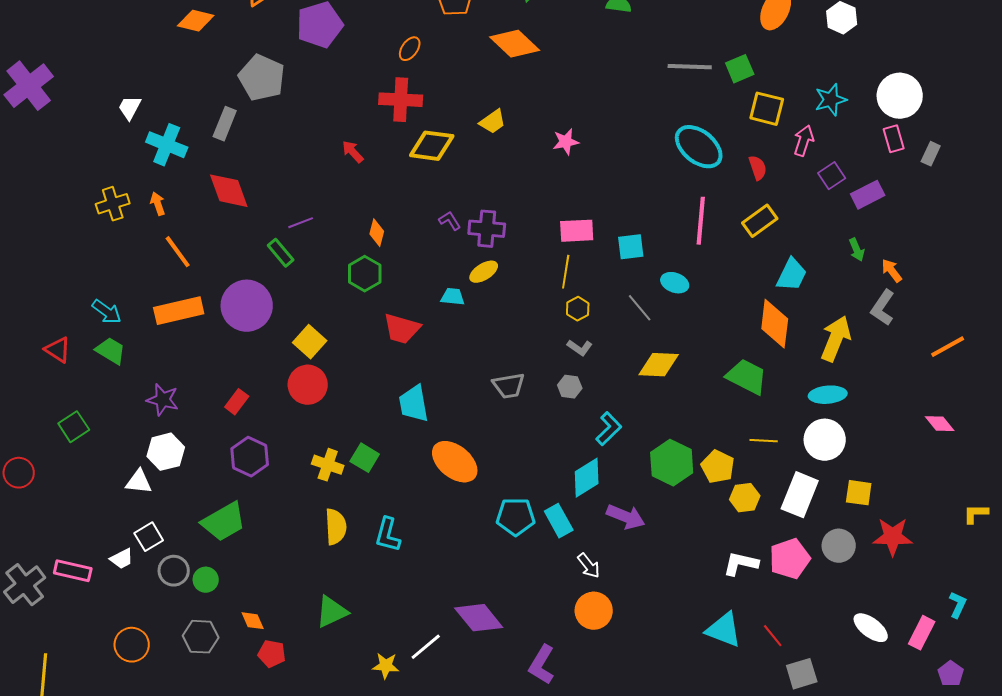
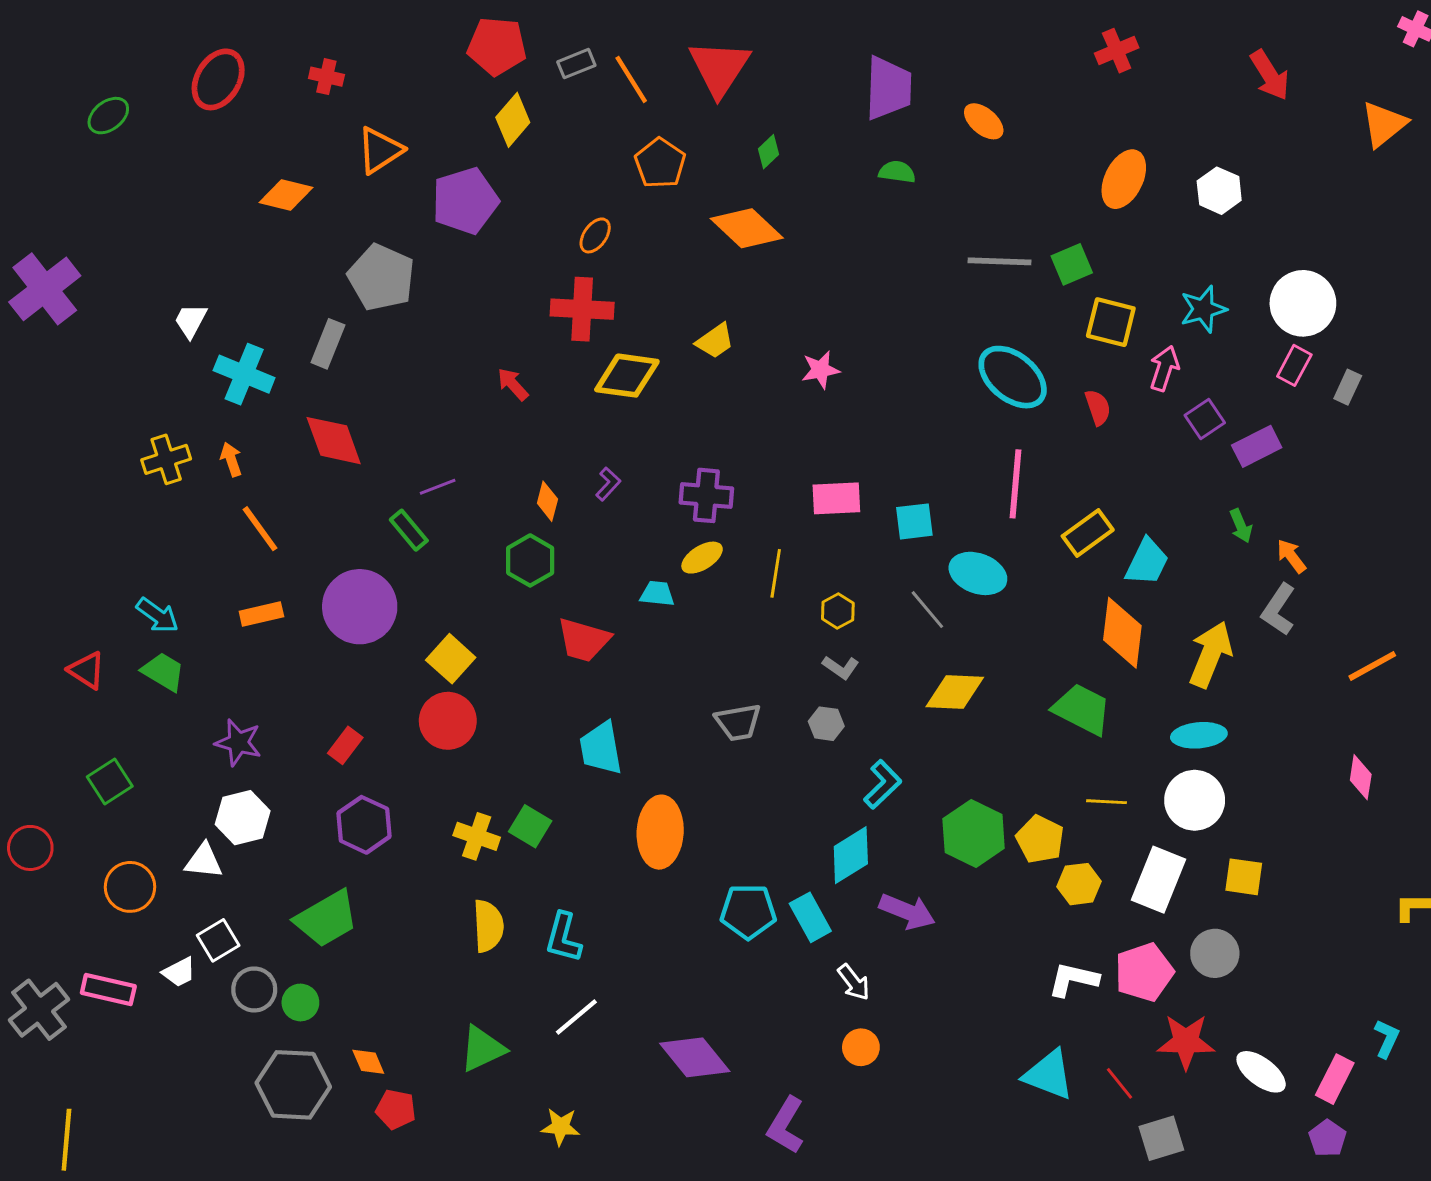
pink rectangle: (894, 139) -> (1294, 365), turned 44
purple L-shape: (450, 221) -> (608, 484), moved, turned 75
yellow rectangle: (760, 221) -> (1088, 533), moved
yellow line: (566, 272) -> (776, 573), moved
cyan ellipse: (675, 283) -> (978, 573), size x1.4
orange rectangle: (179, 311) -> (261, 614), size x0.6
pink diamond: (940, 424) -> (1361, 777), turned 48
orange ellipse: (455, 462) -> (660, 832), turned 54
red star: (893, 537) -> (1186, 1041), moved
orange circle: (594, 611) -> (861, 1047), size x0.7
gray hexagon: (201, 637) -> (293, 1085), size x1.4
orange circle: (132, 645) -> (130, 887), moved
white line: (426, 647) -> (576, 1017), moved
purple pentagon: (951, 674) -> (1327, 1138), moved

